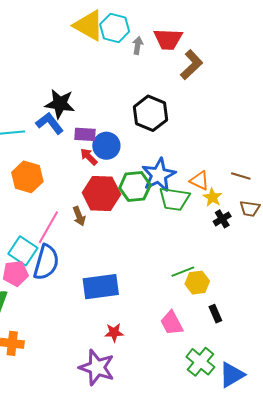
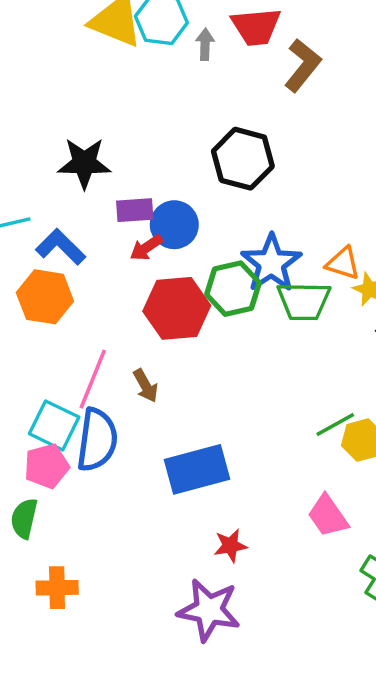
blue L-shape: (50, 123) -> (61, 247), moved
red arrow: (89, 157) -> (146, 248), turned -72
brown arrow: (79, 216) -> (146, 386), moved

